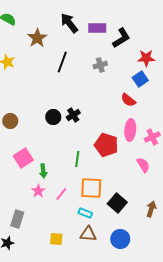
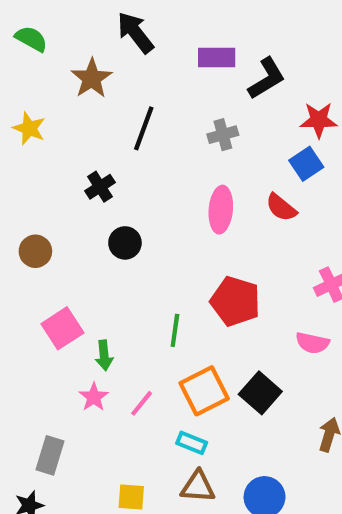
black arrow: (69, 23) -> (135, 33), moved
black cross: (73, 115) -> (100, 187), moved
pink ellipse: (130, 130) -> (221, 210), moved
pink semicircle: (143, 165) -> (312, 343), turned 133
orange square: (91, 188) -> (204, 391), turned -30
black square: (117, 203) -> (260, 393), moved

